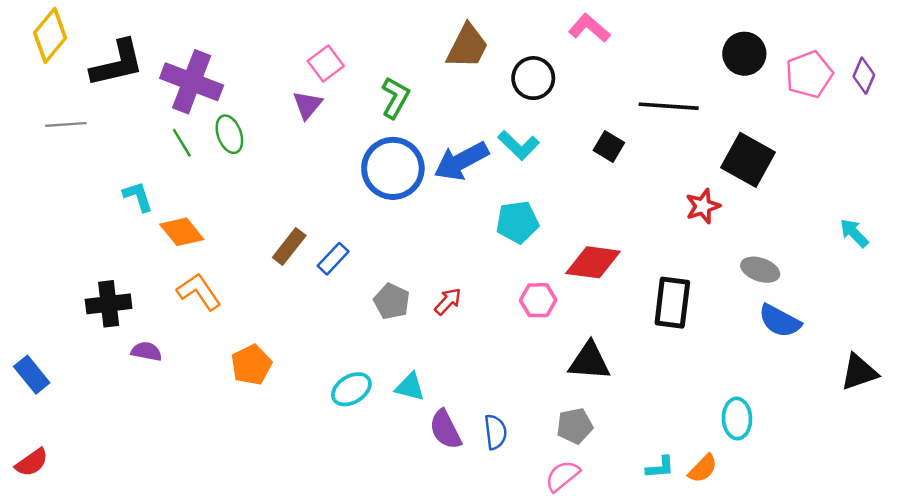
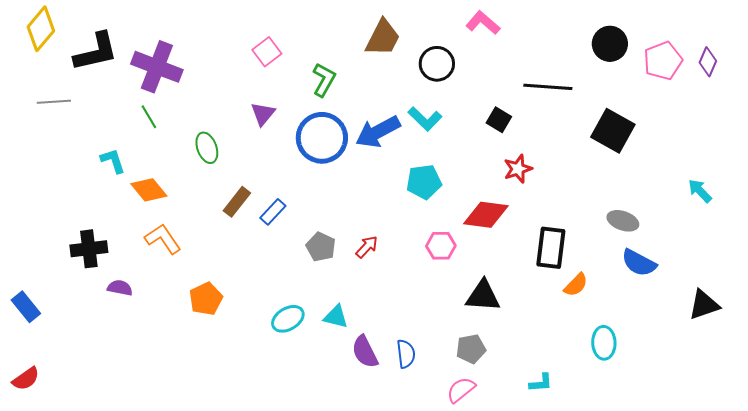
purple triangle: (307, 105) -> (263, 114), moved
green ellipse: (229, 134) -> (207, 148), moved
red star: (703, 206) -> (518, 169), moved
orange semicircle: (703, 469) -> (576, 285), moved

